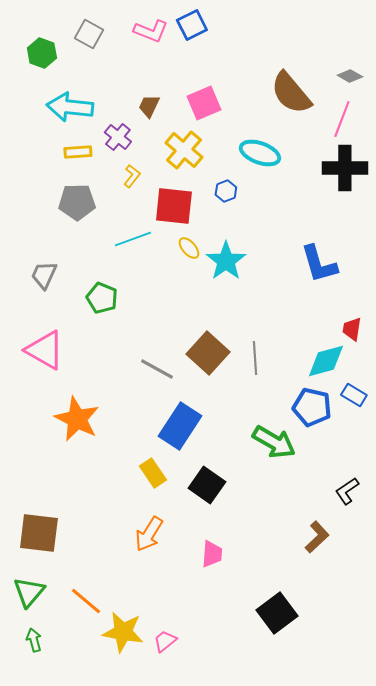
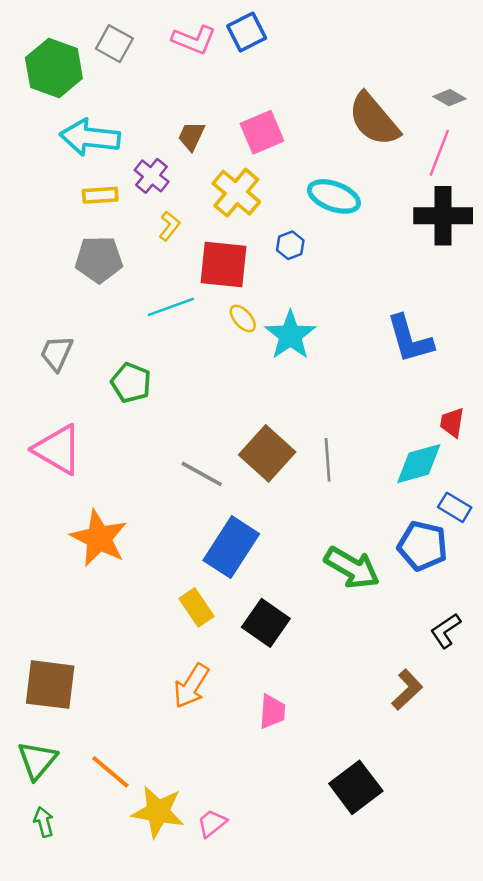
green hexagon: (42, 53) -> (54, 68), size x1.5
blue pentagon: (312, 407) -> (423, 546), moved

